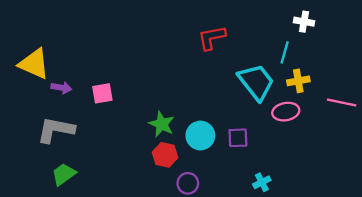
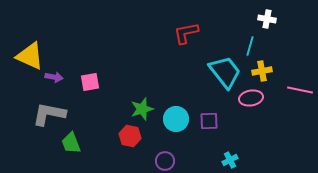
green star: (162, 124) -> (142, 109), turned 30
red hexagon: (165, 155) -> (130, 136), moved
green trapezoid: (64, 174) -> (71, 143), moved, turned -75

